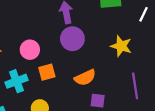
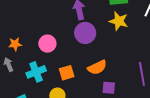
yellow star: (121, 46) -> (119, 21), moved
orange square: (47, 72) -> (67, 73), moved

